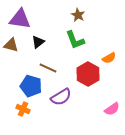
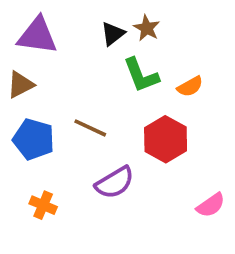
black triangle: (38, 42) -> (113, 34), moved
brown triangle: (11, 45) -> (20, 85), turned -42
orange semicircle: (109, 58) -> (190, 86), moved
blue pentagon: (31, 86) -> (34, 139), moved

